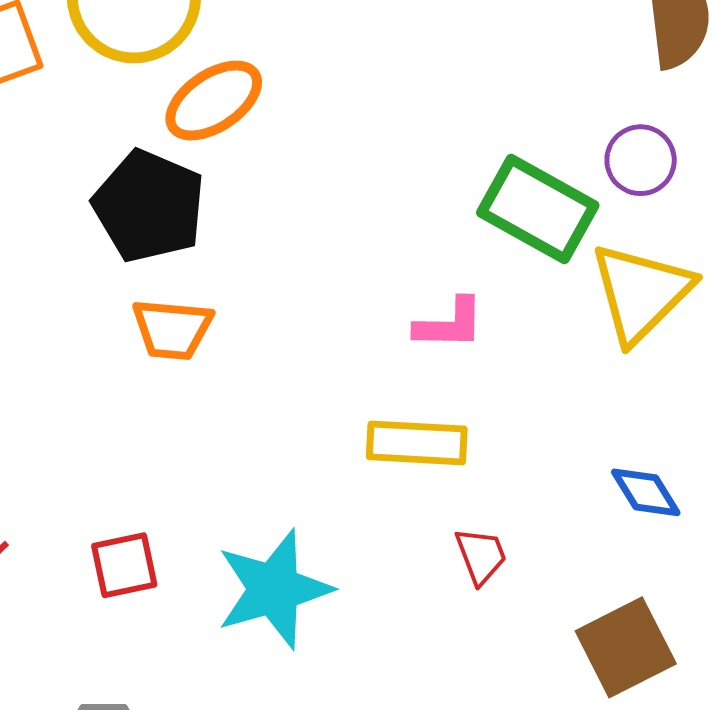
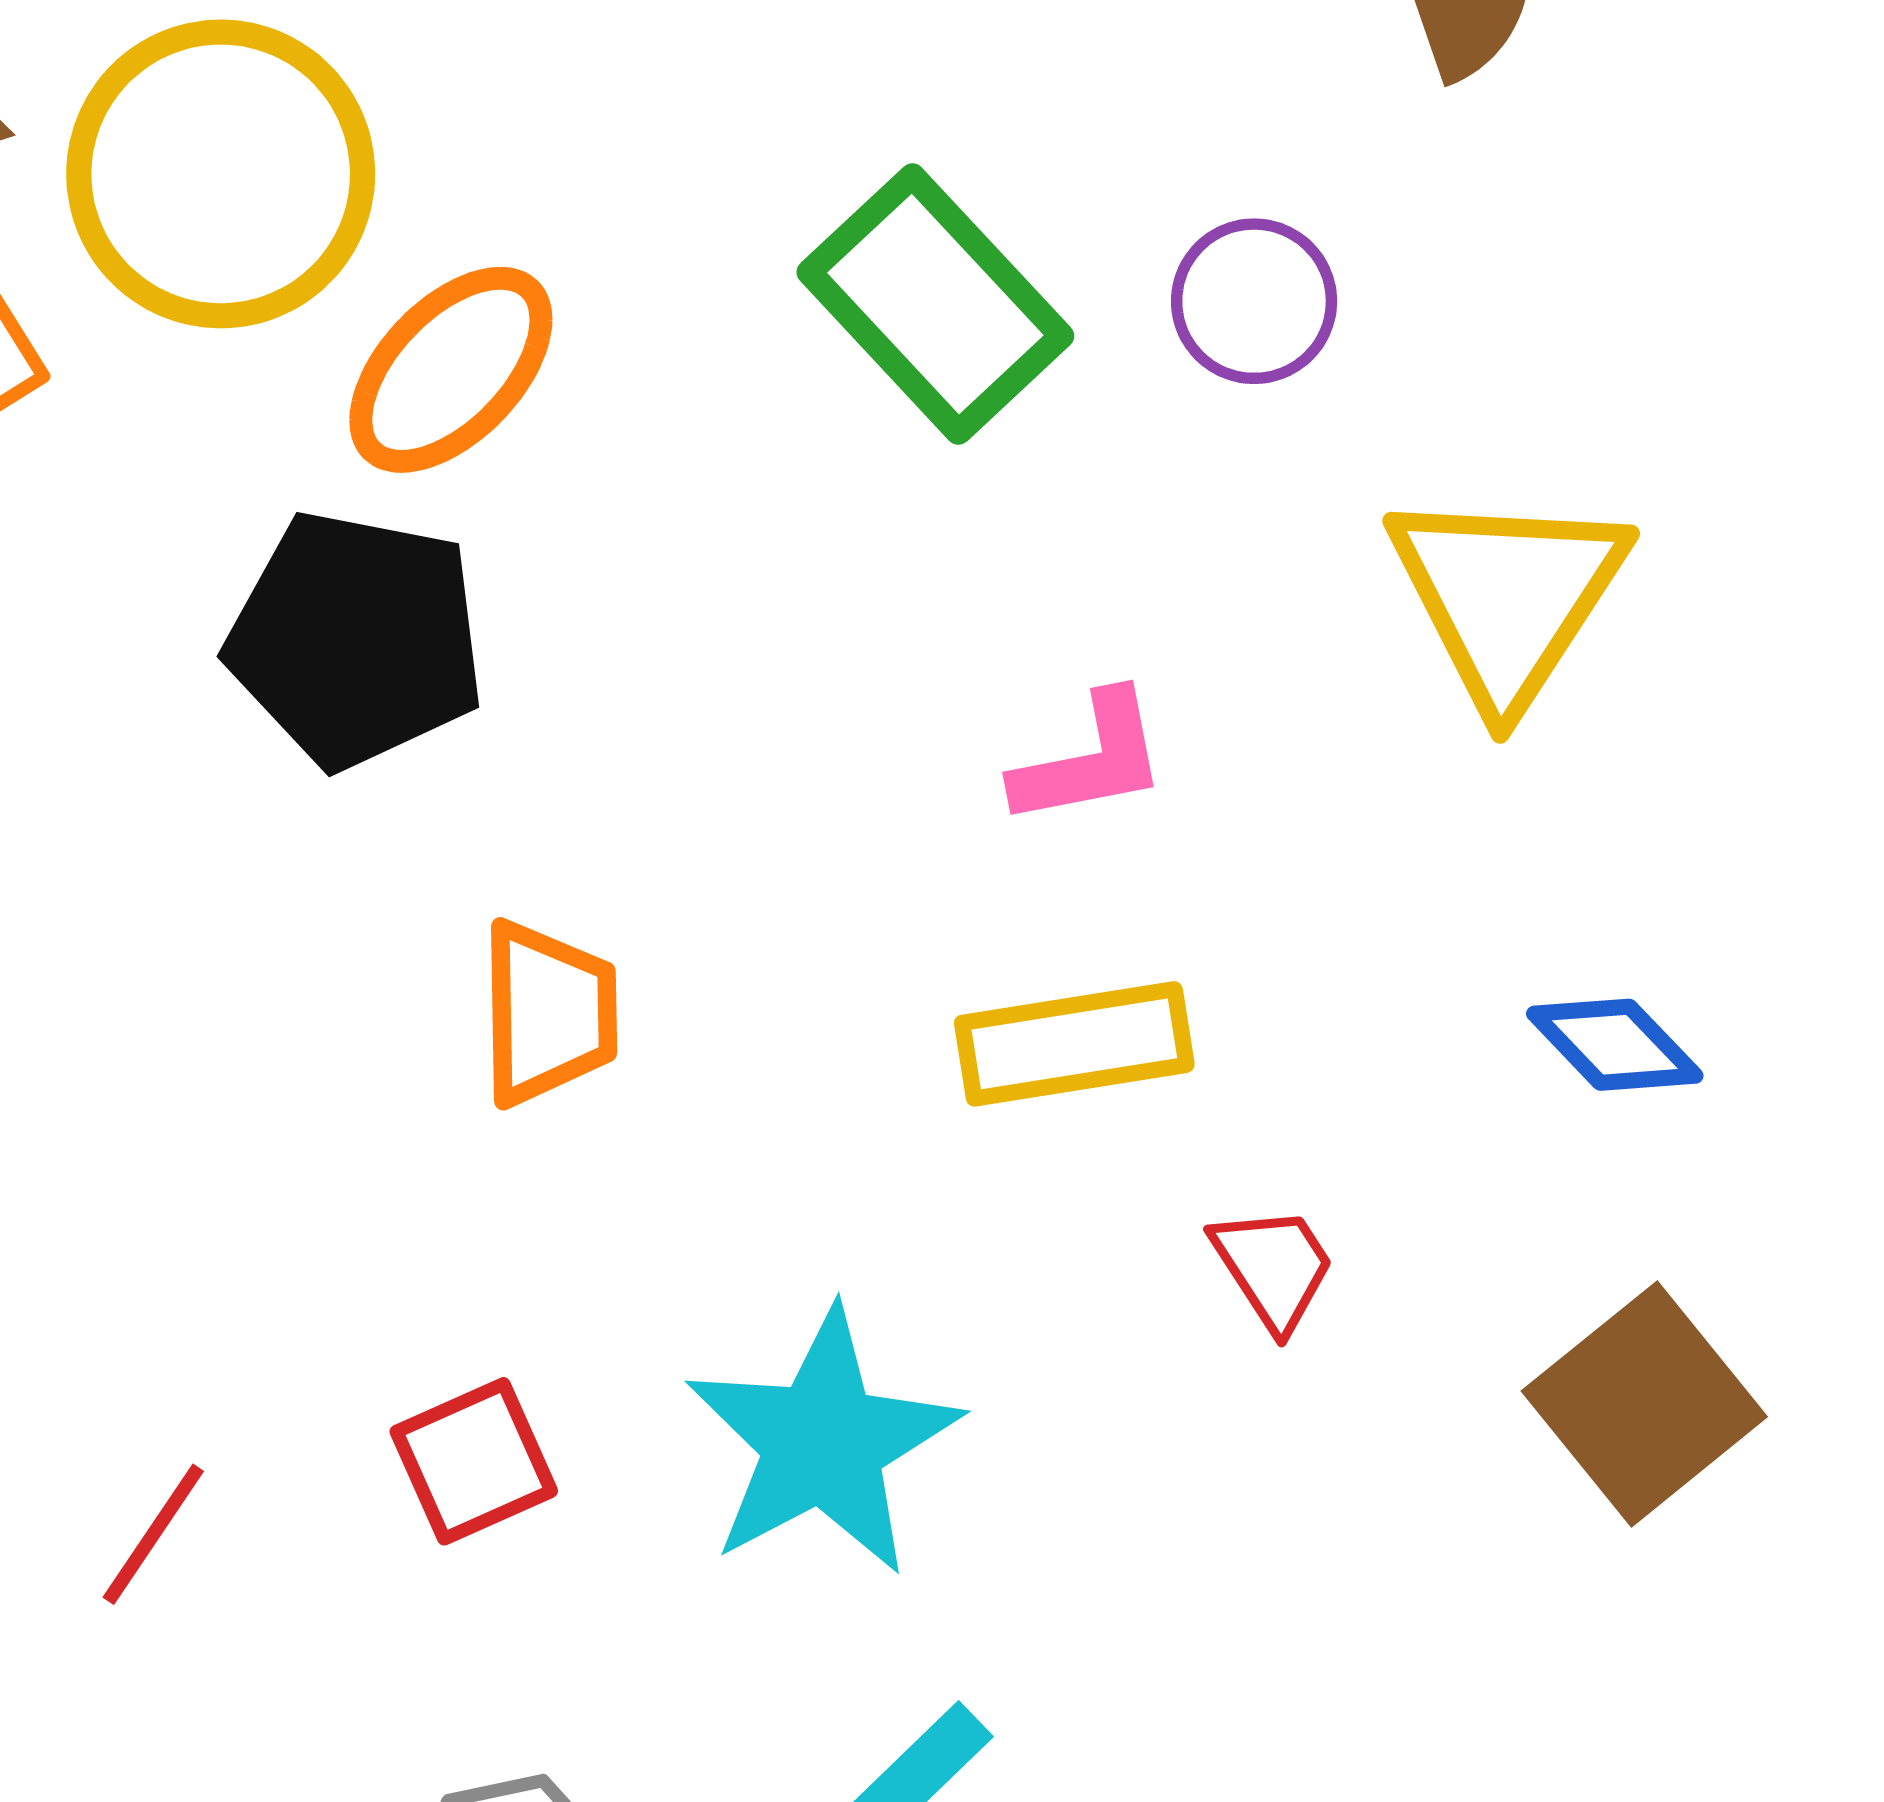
purple circle: (641, 160) -> (1254, 301), moved
green rectangle: (538, 209) -> (935, 304), moved, turned 30
orange trapezoid: (172, 329) -> (548, 1013), moved, turned -84

